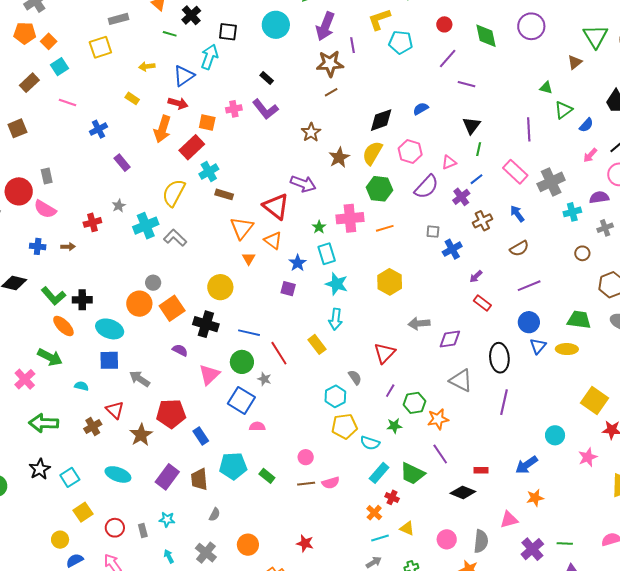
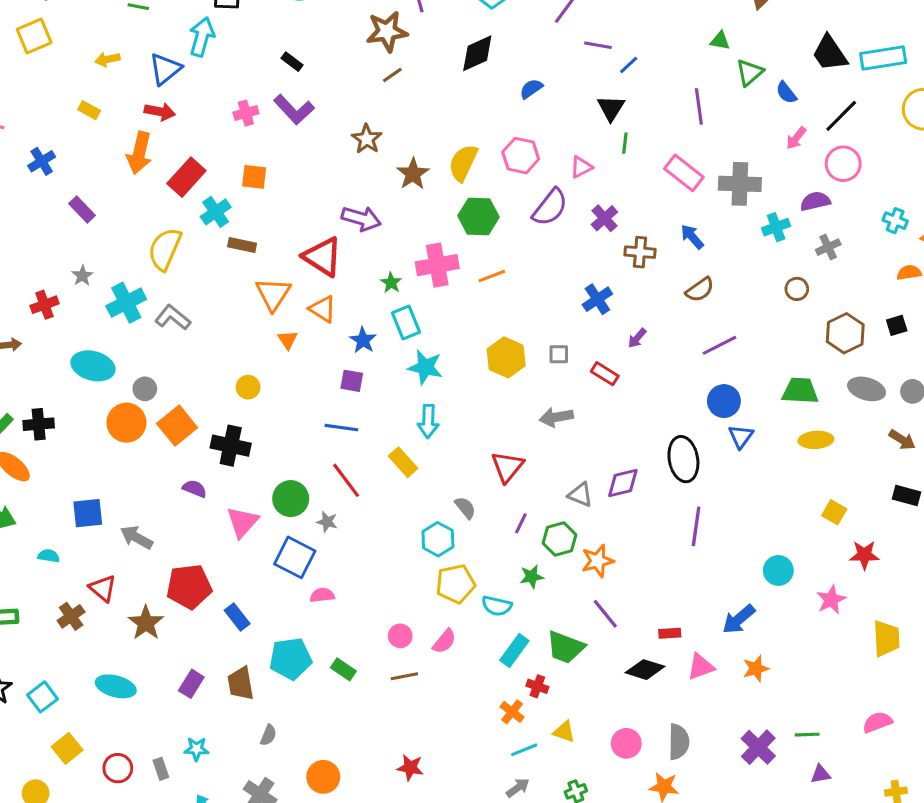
black diamond: (381, 120) -> (477, 53), moved
orange square: (207, 123) -> (254, 177), moved
blue semicircle: (586, 125) -> (786, 93), turned 105
blue line: (476, 179) -> (629, 65), moved
gray cross: (551, 182) -> (740, 184), turned 32
brown cross: (482, 221) -> (640, 252), turned 36
gray square: (433, 232) -> (559, 354), moved
yellow circle: (220, 287) -> (248, 387), size x0.6
red rectangle: (482, 303) -> (605, 374), moved
cyan ellipse: (110, 329) -> (93, 366), moved
blue line: (249, 333) -> (341, 428), moved
purple diamond: (450, 339) -> (623, 483), moved
yellow ellipse: (567, 349) -> (816, 440), moved
gray triangle: (461, 380) -> (580, 495), moved, size x0.7
yellow square: (595, 401) -> (834, 512), size x0.6
purple rectangle: (167, 477) -> (191, 684), size x0.7
pink semicircle: (331, 483) -> (444, 641), moved, turned -30
pink triangle: (509, 520) -> (701, 667), moved

